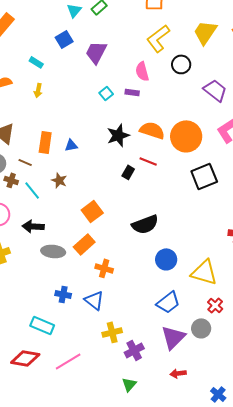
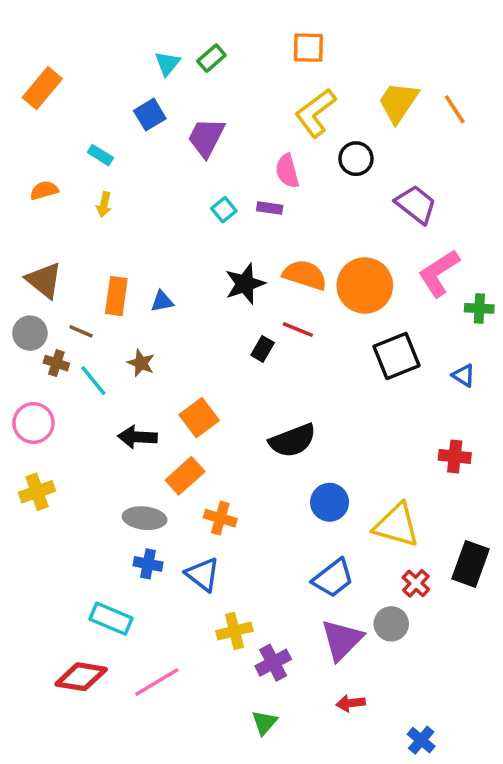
black arrow: (33, 226) -> (137, 437), moved
gray ellipse: (53, 251) -> (145, 518), moved

